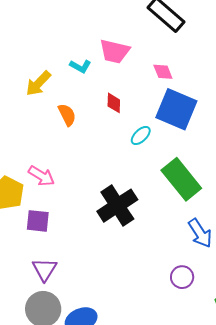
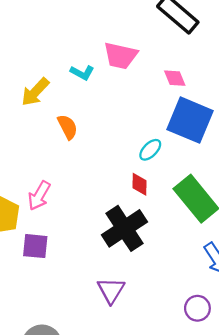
red diamond: (114, 103) -> (139, 184), moved
pink arrow: (41, 176) -> (39, 196), turned 88
purple triangle: (45, 269) -> (111, 290), moved

